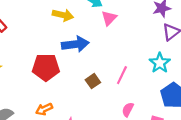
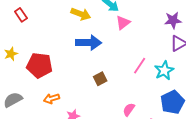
red pentagon: (46, 67) -> (39, 65), moved
pink line: (122, 75) -> (140, 66), moved

